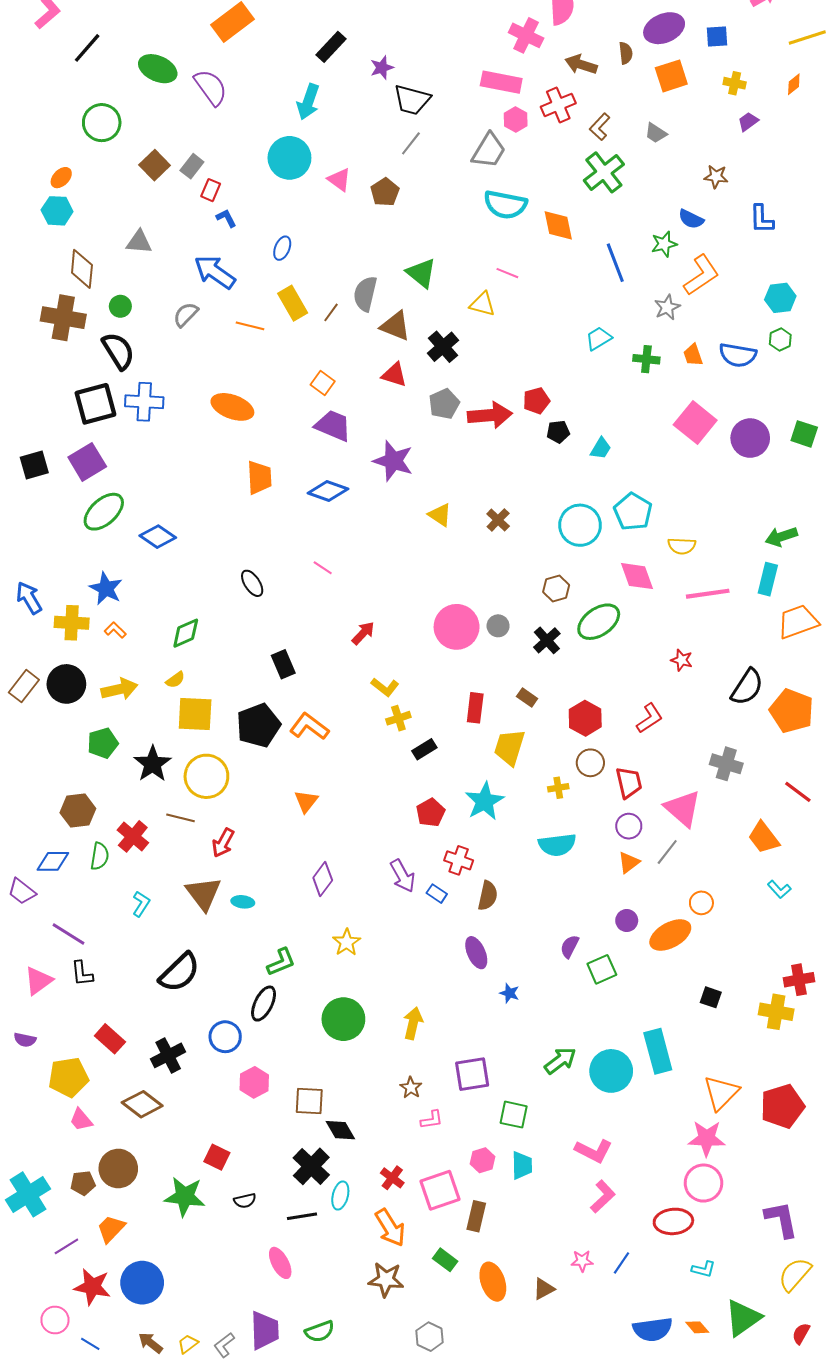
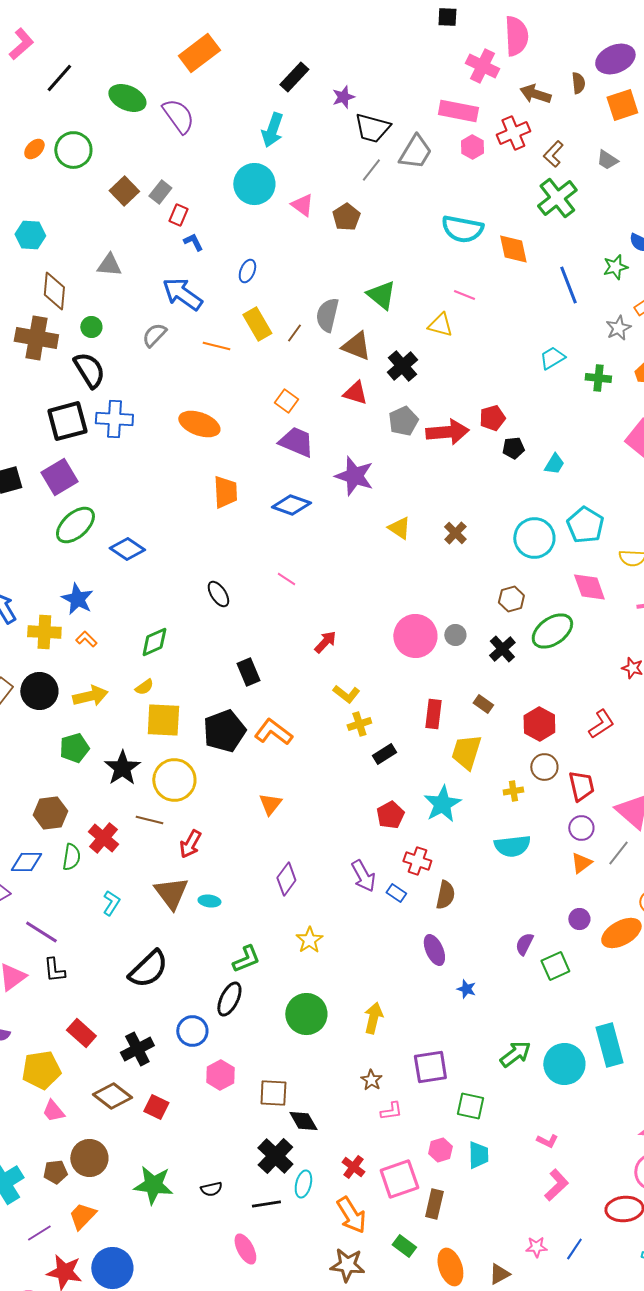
gray trapezoid: (489, 151) -> (415, 152), moved
orange ellipse: (61, 178) -> (34, 149), moved
pink L-shape: (594, 1151) -> (547, 1141), size x0.6
red square: (217, 1157) -> (156, 1107), moved

